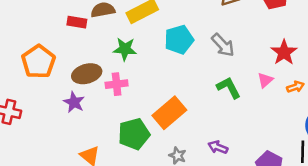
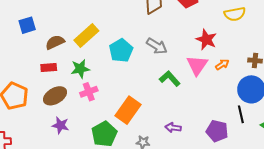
red rectangle: (77, 22) -> (49, 67), moved
pink triangle: (265, 80) -> (197, 65), size x1.6
pink cross: (117, 84) -> (89, 92), moved
purple star: (74, 102) -> (60, 125), moved

